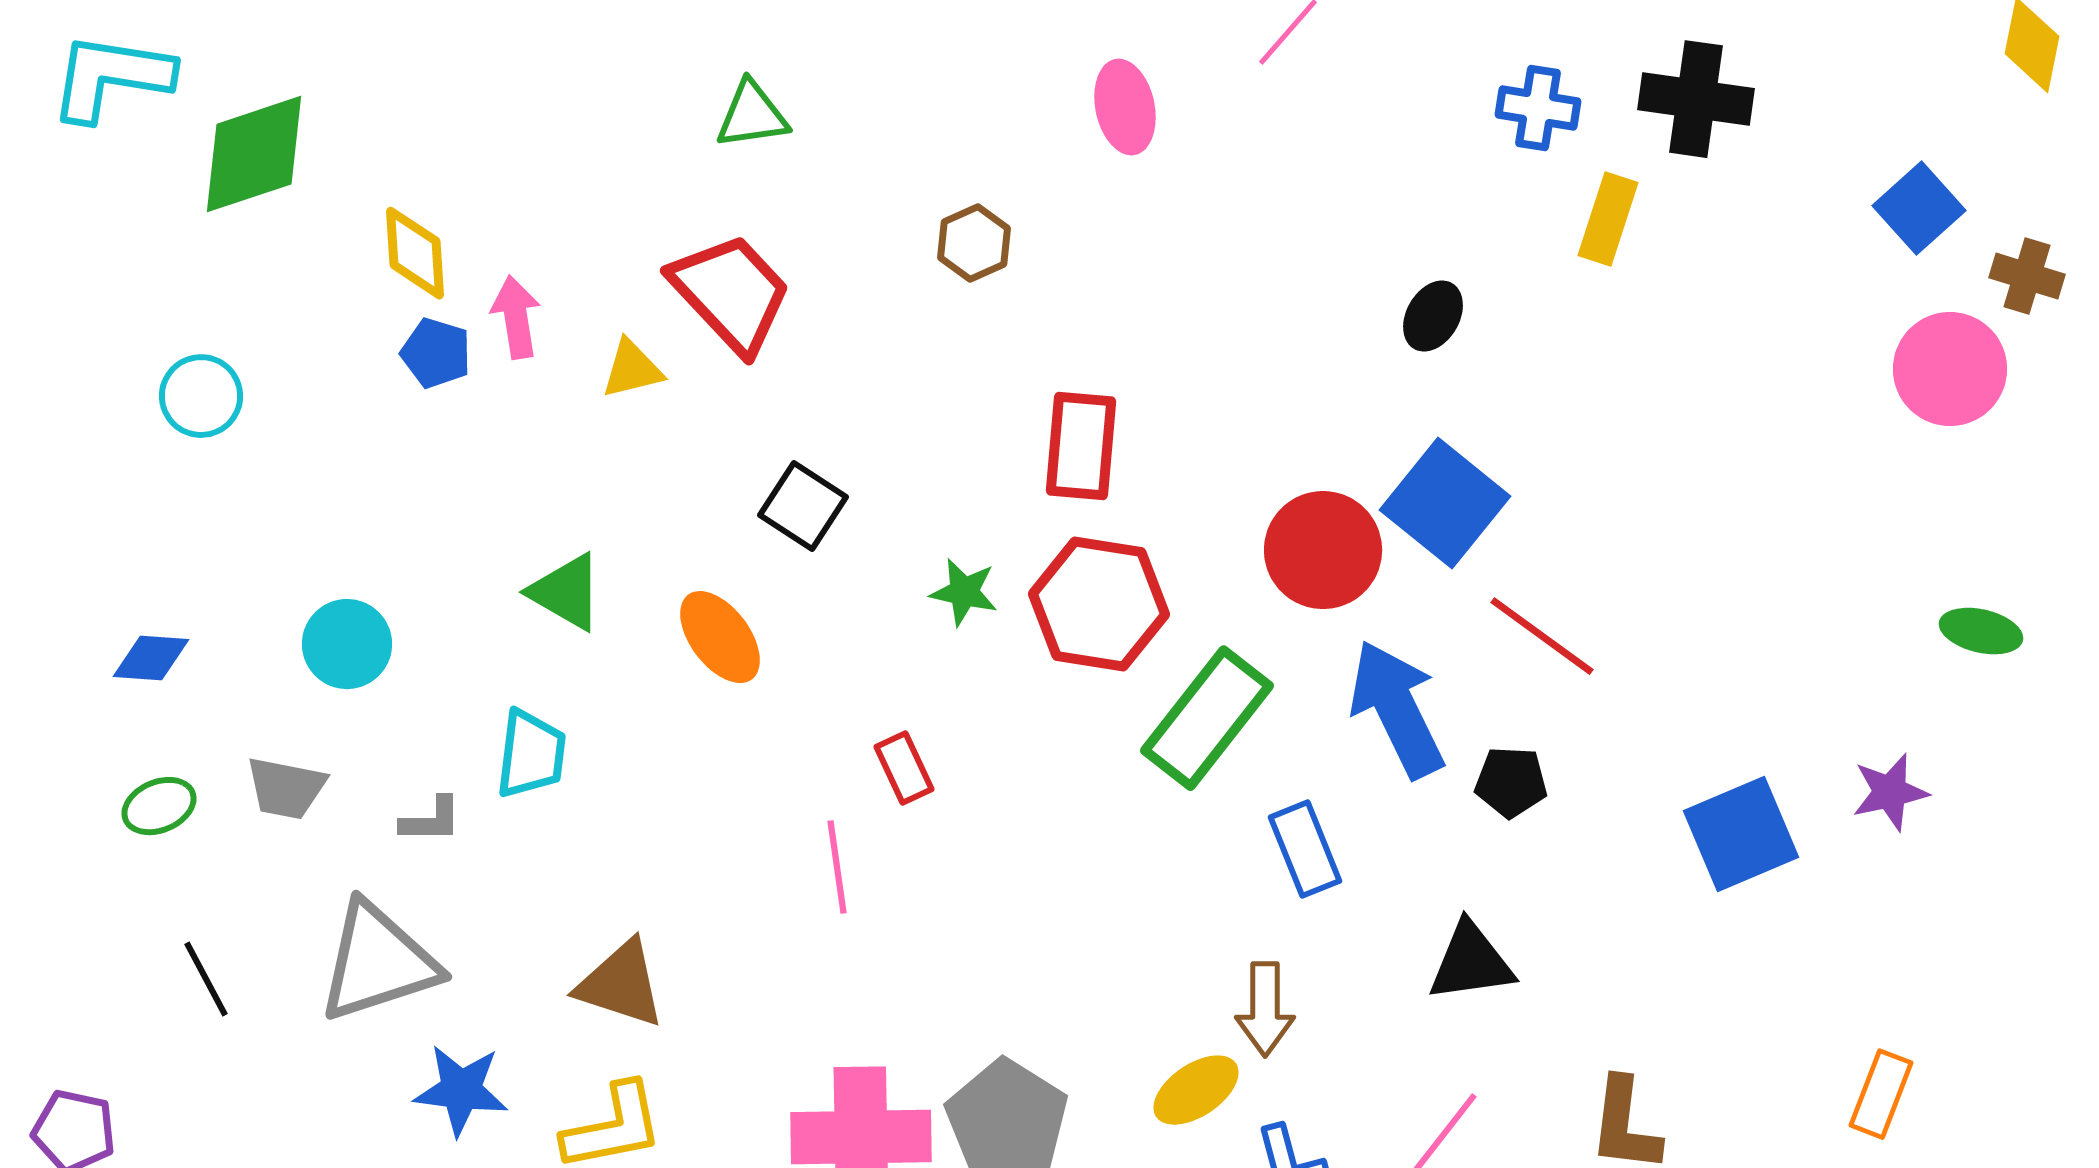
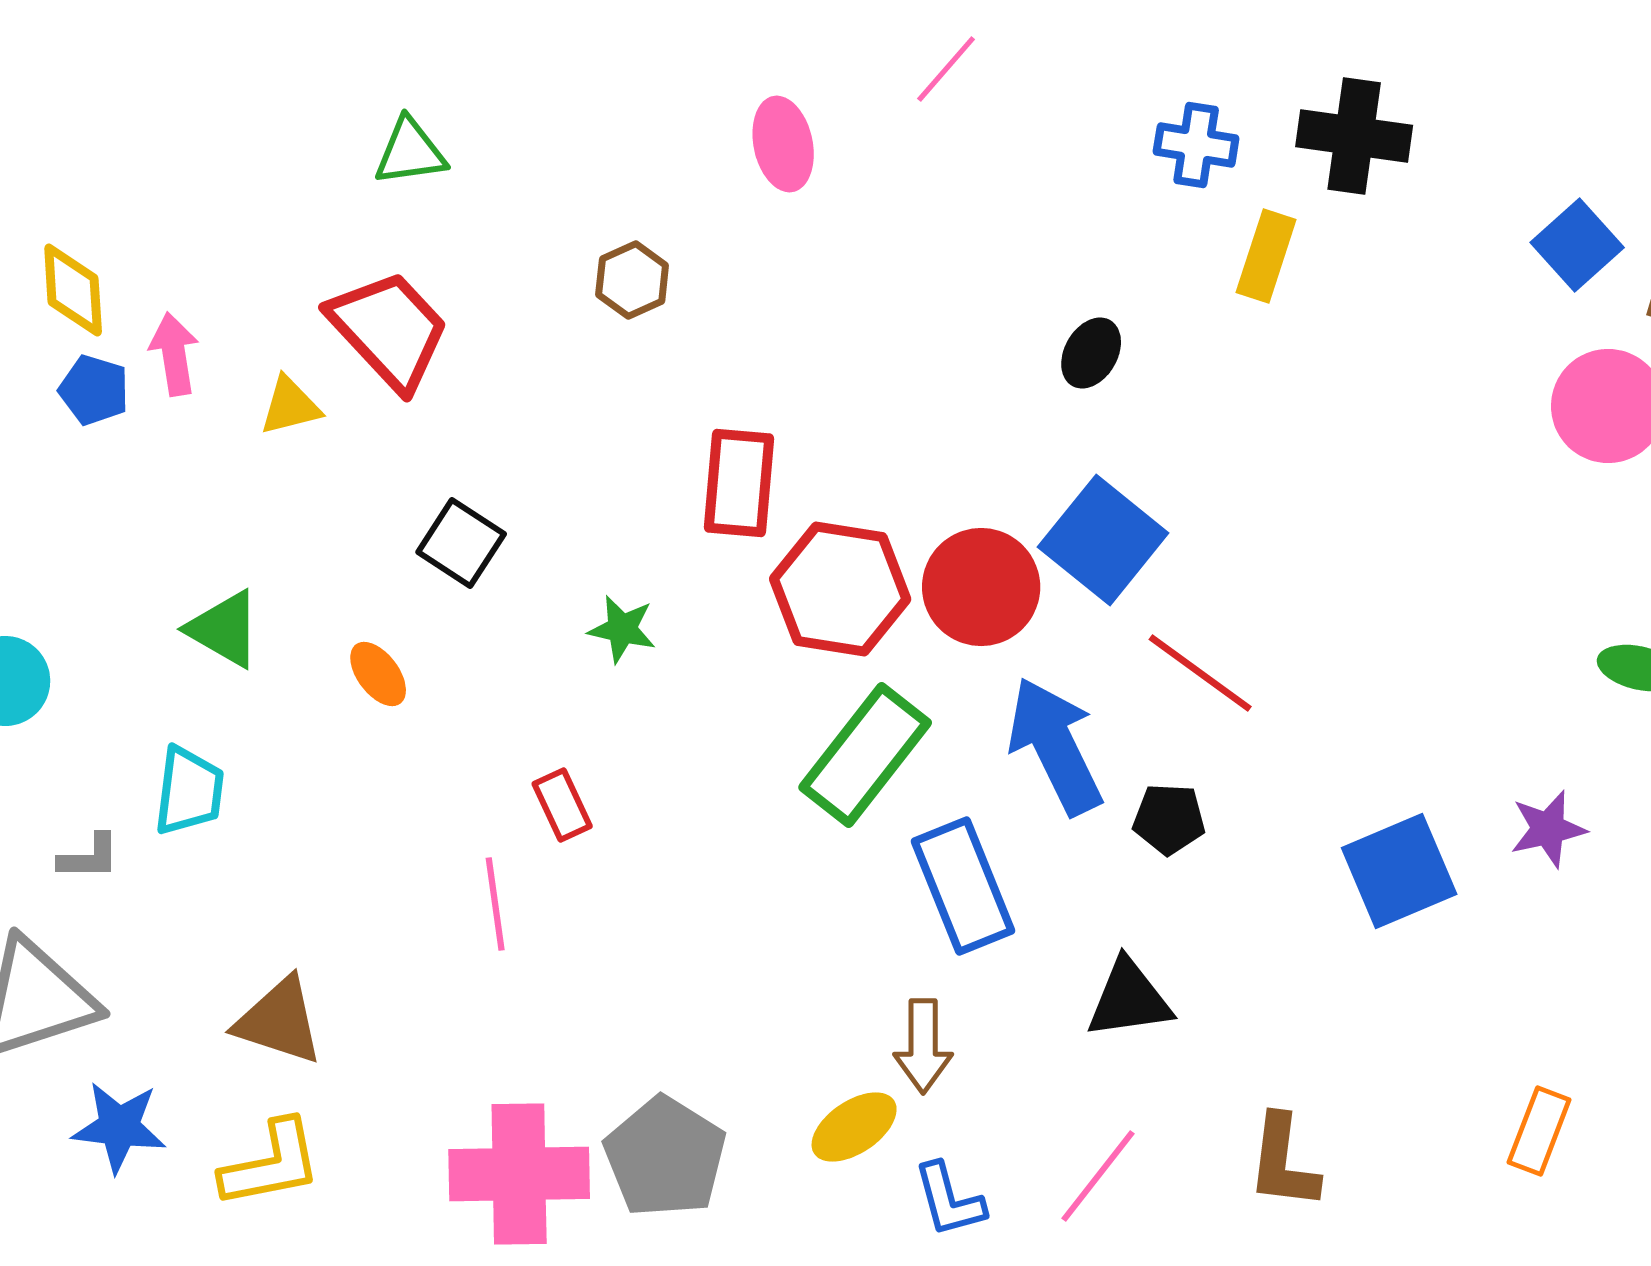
red hexagon: (1099, 604) -> (840, 589), moved
orange ellipse: (720, 637) -> (378, 674), size x0.7
blue rectangle: (1305, 849) -> (963, 886), size x1.4

